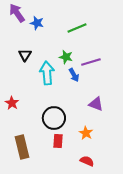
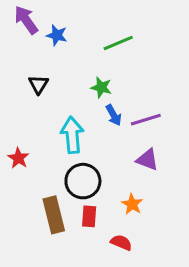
purple line: (91, 62) -> (146, 120), moved
cyan arrow: (47, 73) -> (72, 135), moved
brown rectangle: (22, 147) -> (54, 215), moved
red semicircle: (87, 161) -> (121, 243), moved

